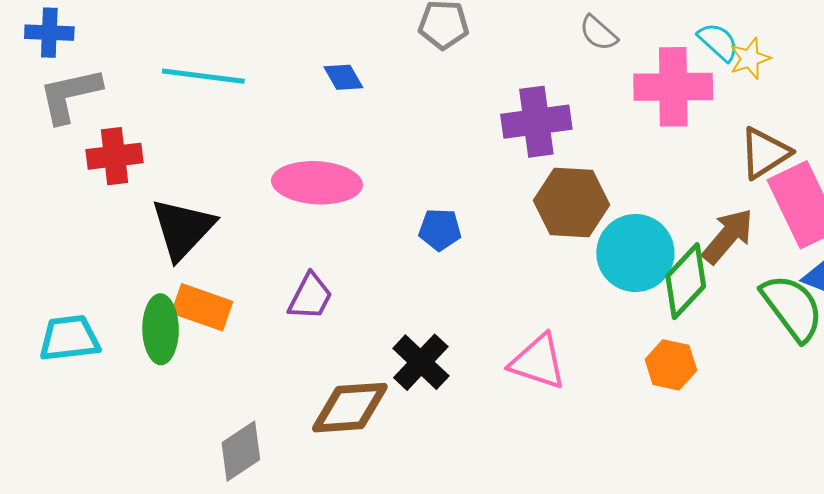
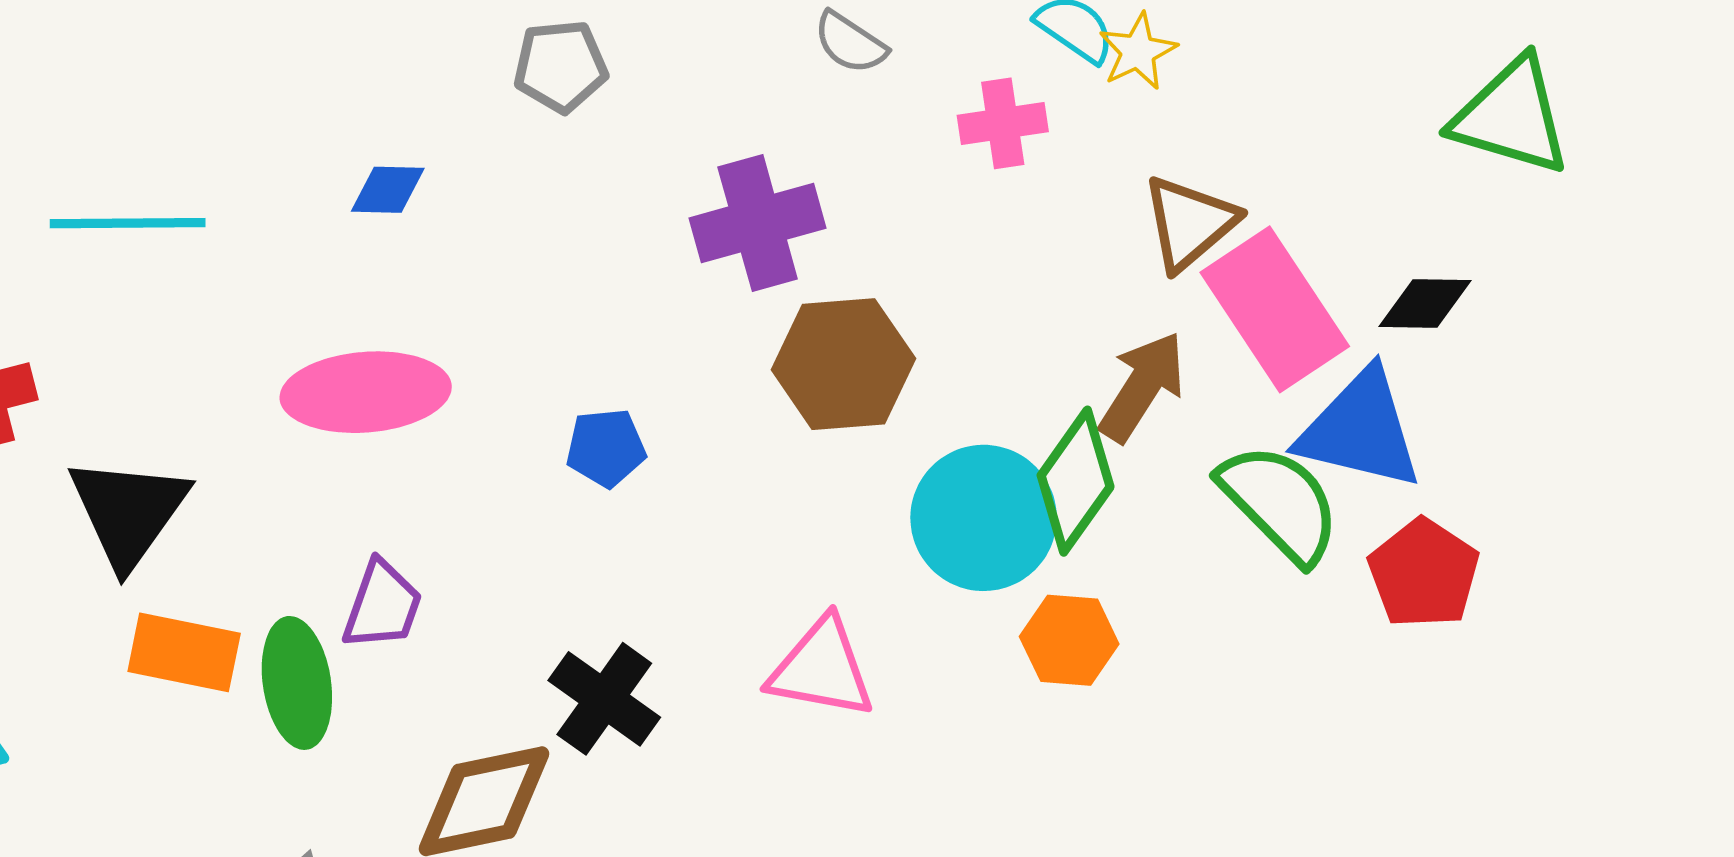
blue diamond: (343, 77) -> (388, 190), turned -51
pink cross: (673, 87) -> (1003, 123), size x0.6
cyan circle: (635, 253) -> (984, 518), moved
green ellipse: (161, 329) -> (297, 683), moved

